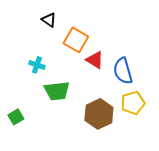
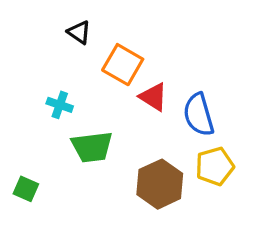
green square: (16, 117) -> (26, 189), turned -35

